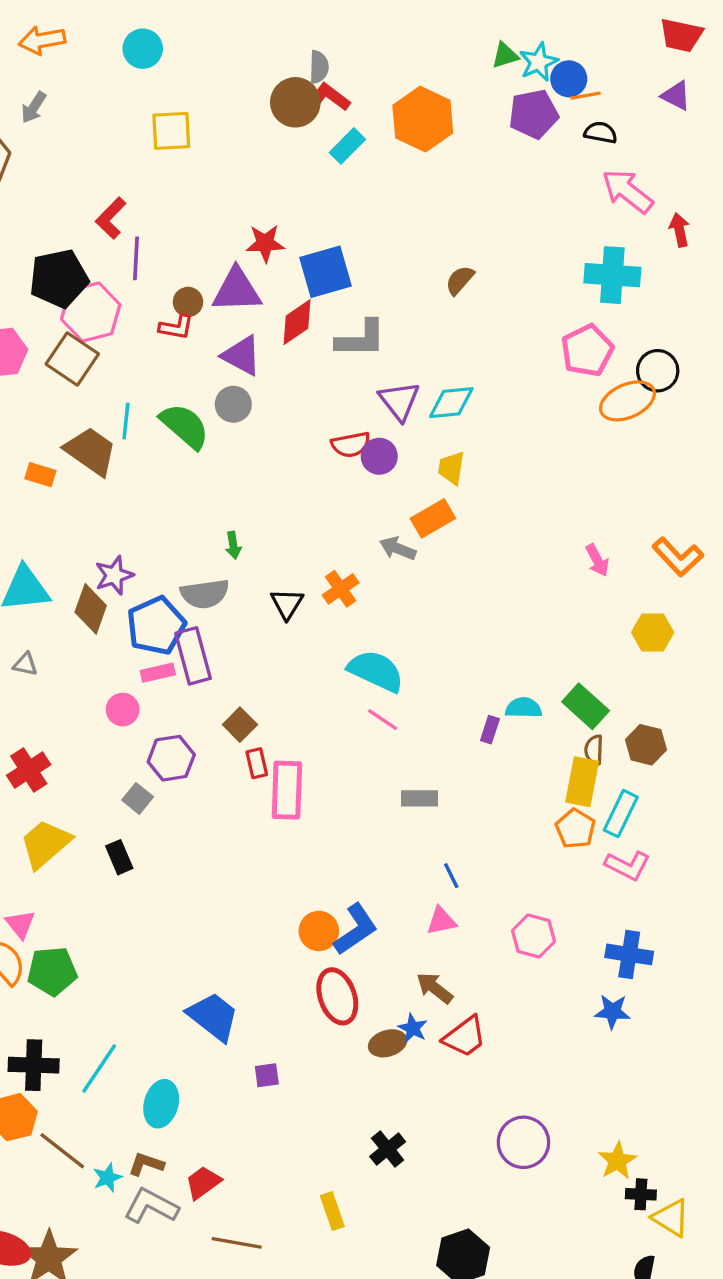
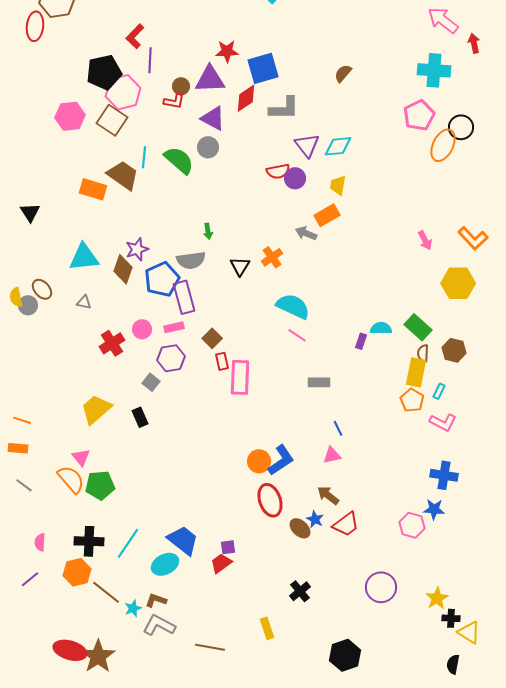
orange ellipse: (627, 401) -> (443, 145), turned -40
orange rectangle: (40, 475) -> (93, 189), size x1.5
yellow hexagon: (653, 632) -> (458, 283), size x1.4
pink rectangle: (158, 673) -> (174, 327), moved
red cross: (29, 770) -> (112, 343), moved
cyan rectangle: (621, 814) -> (439, 391), size x0.6
pink hexagon: (534, 936) -> (412, 525), moved
blue trapezoid: (213, 1017) -> (183, 540), moved
brown ellipse: (388, 1043) -> (300, 528), turned 60
cyan ellipse: (161, 1104) -> (165, 564), turned 48
red trapezoid: (203, 1183) -> (221, 563), moved

